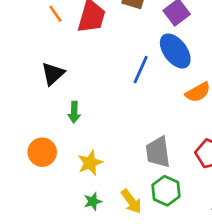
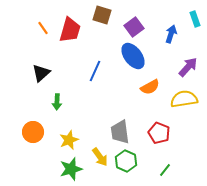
blue line: (141, 70) -> (95, 71), moved
green star: (93, 201) -> (71, 169), size x1.6
yellow arrow: (131, 201) -> (100, 157), moved

